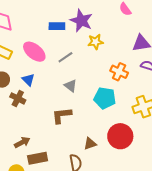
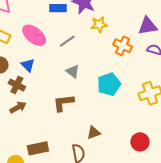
orange cross: (119, 72) -> (123, 46), moved
cyan pentagon: (105, 98) -> (109, 84), turned -30
red circle: (120, 136) -> (140, 142), moved, size x0.7
brown arrow: (22, 142) -> (18, 107), moved

